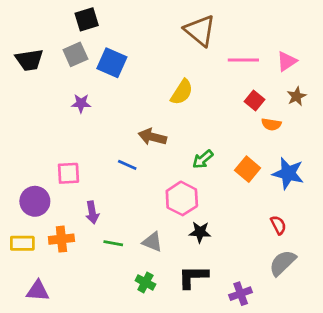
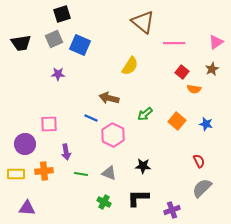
pink triangle: (287, 61) -> (216, 42), moved
blue star: (288, 173) -> (206, 124), size x0.6
pink hexagon: (182, 198) -> (113, 135), moved

